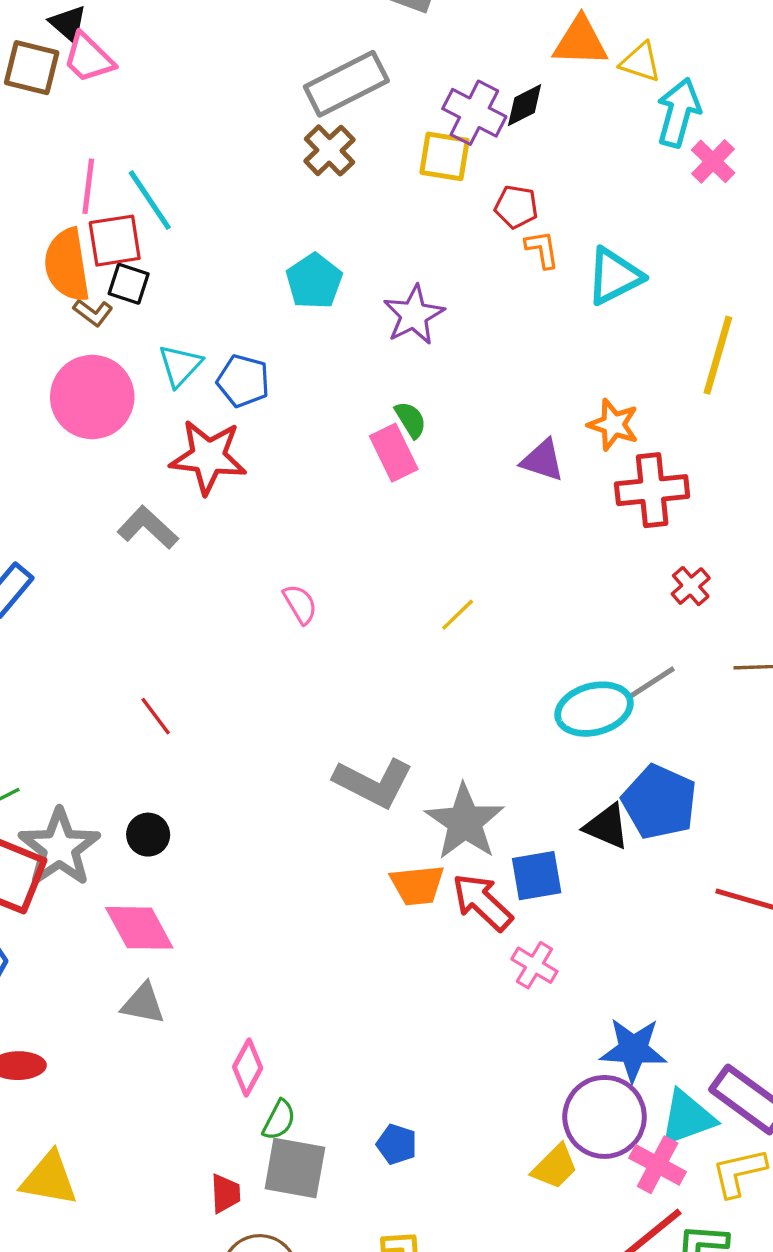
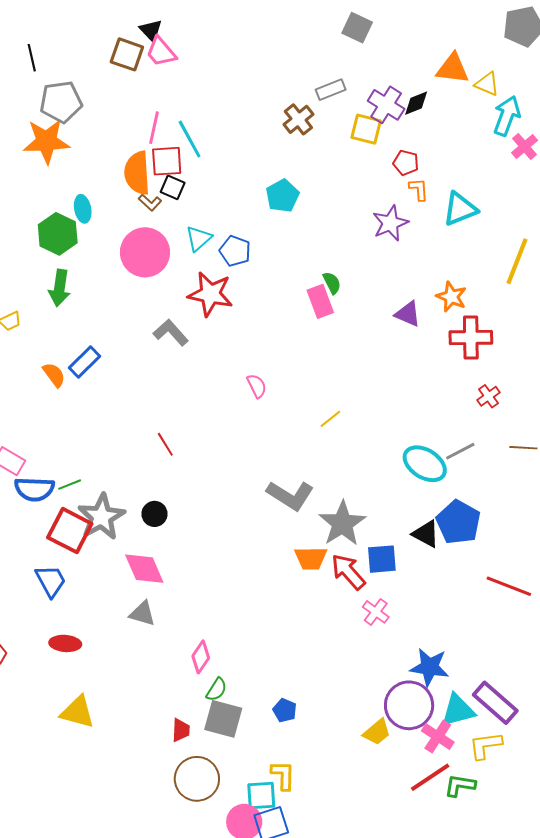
gray rectangle: (346, 84) -> (331, 90), moved, size x0.6
purple star: (414, 315) -> (390, 223), moved
yellow line: (458, 615) -> (330, 419), moved
cyan ellipse: (594, 709) -> (425, 464), turned 42

